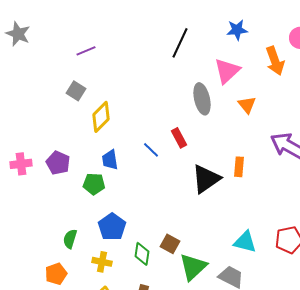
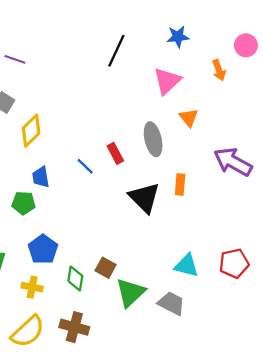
purple line: (86, 51) -> (15, 59), turned 42
orange arrow: (275, 61) -> (219, 70), size x0.7
gray ellipse: (202, 99) -> (153, 139), moved
black triangle: (206, 179) -> (144, 198), turned -40

